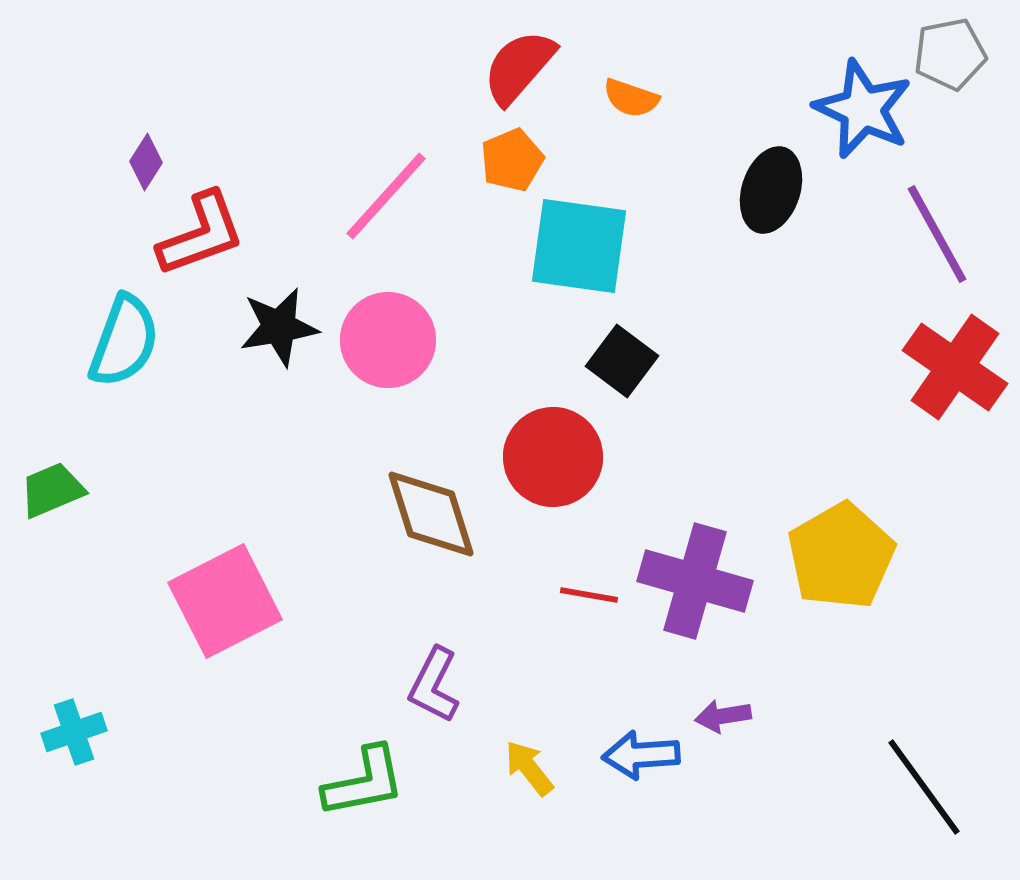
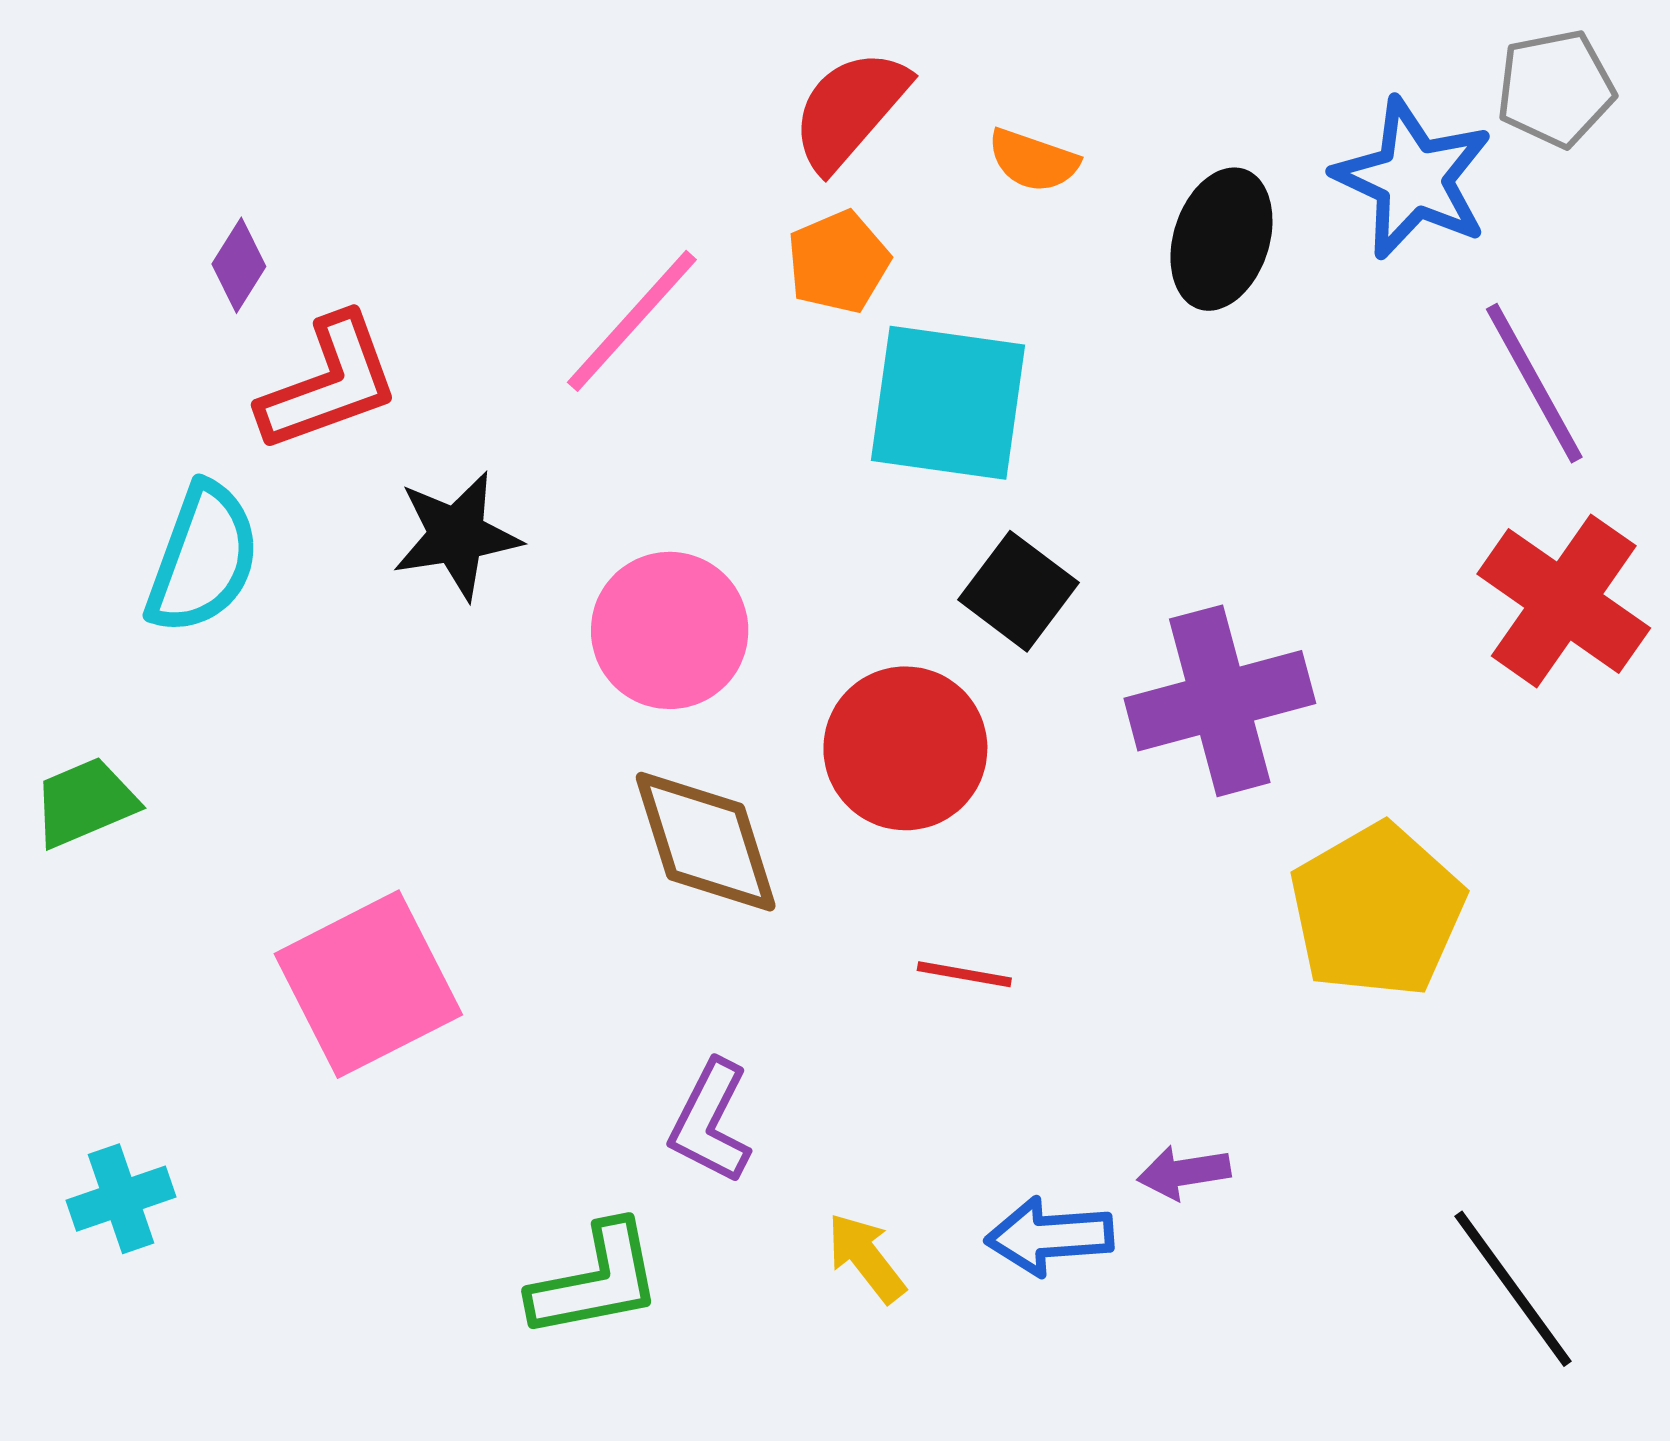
black ellipse: (771, 190) -> (1221, 239), moved
pink circle: (388, 340) -> (670, 630), moved
purple cross: (695, 581) -> (1220, 701), moved, turned -31

